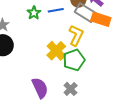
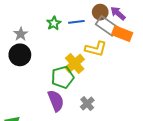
yellow L-shape: (76, 35) -> (96, 49), turned 75
green pentagon: (74, 60) -> (63, 77), moved

